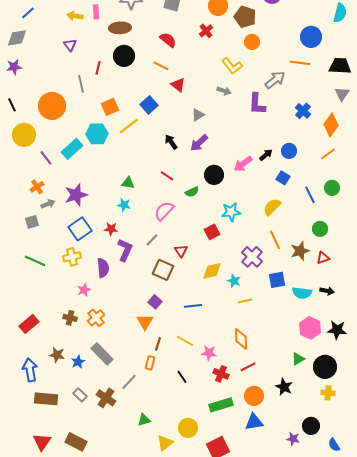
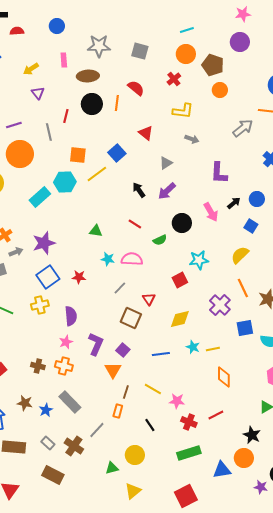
yellow arrow: (75, 16) -> (31, 69), moved, turned -42
orange line: (161, 66) -> (117, 103), moved, turned 70
yellow L-shape: (232, 66) -> (183, 111), moved, turned -45
purple L-shape: (257, 104) -> (219, 173), moved
orange square: (110, 107) -> (78, 155), turned 30
purple line: (46, 158) -> (14, 125), moved, turned -70
pink arrow: (243, 164) -> (211, 212), turned -84
cyan star: (124, 205) -> (108, 259), moved
pink semicircle: (164, 211) -> (132, 259), turned 50
purple L-shape: (125, 250) -> (96, 344), moved
cyan star: (234, 281) -> (193, 347), moved
pink star: (84, 290) -> (66, 342), moved
orange cross: (96, 318) -> (64, 366), turned -36
orange diamond: (241, 339) -> (224, 377), moved
orange circle: (254, 396) -> (244, 458), moved
yellow circle: (188, 428) -> (135, 455), moved
brown rectangle: (76, 442) -> (53, 475), moved

